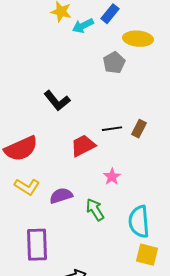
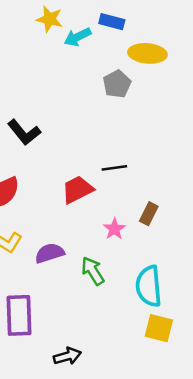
blue rectangle: (110, 14) -> (112, 22), turned 66
black L-shape: (57, 101) -> (24, 132), moved
brown rectangle: (139, 129) -> (149, 214), moved

